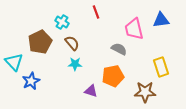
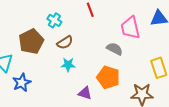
brown semicircle: (72, 43) -> (65, 43), turned 98
orange pentagon: (113, 76) -> (108, 77), turned 30

